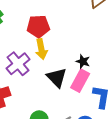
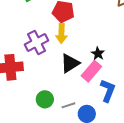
black triangle: (57, 78) -> (70, 63), turned 30

